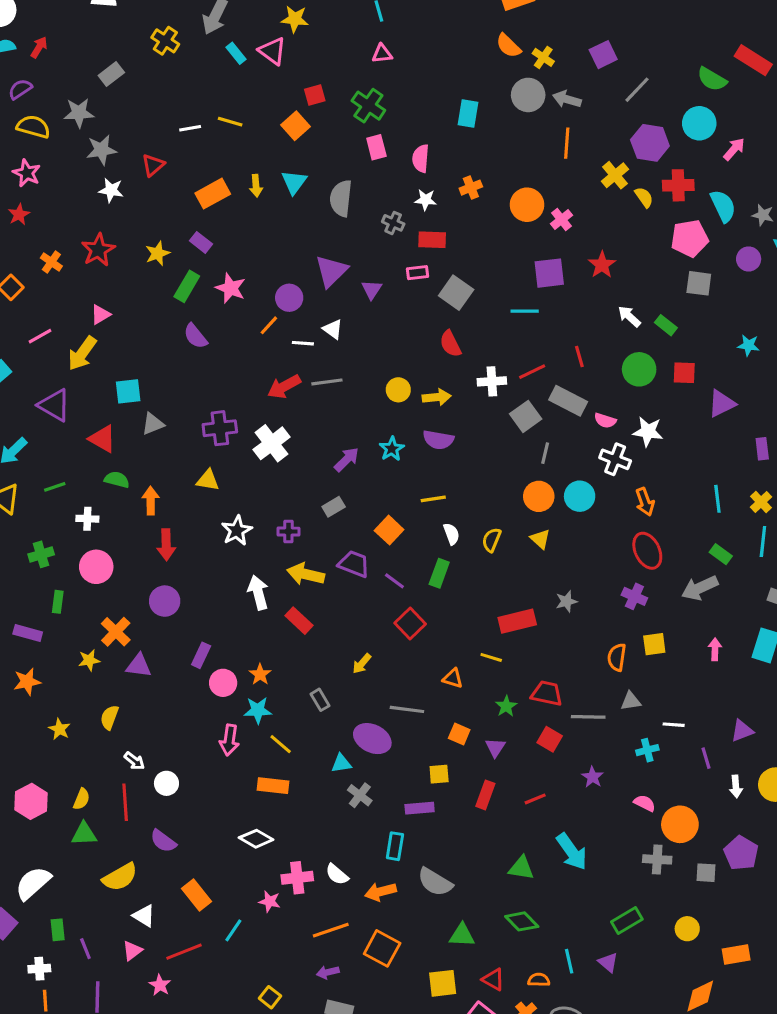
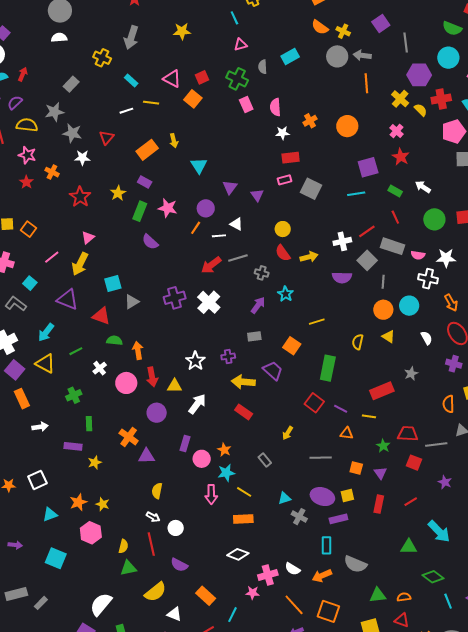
pink triangle: (272, 51) -> (172, 79), moved
cyan rectangle: (236, 53) -> (131, 80), moved
gray line: (637, 90) -> (406, 42), turned -42
cyan rectangle: (468, 113) -> (290, 57), moved, turned 60
gray star: (101, 150) -> (72, 133), turned 30
cyan triangle: (294, 182) -> (199, 166), moved
gray semicircle: (341, 198) -> (263, 67), moved, size x0.6
pink cross: (561, 219) -> (397, 131), moved
gray cross: (393, 223) -> (262, 273), moved
orange cross: (51, 262) -> (52, 172), moved
purple triangle: (331, 271) -> (230, 187), size x0.7
green rectangle: (666, 325) -> (395, 191), moved
red semicircle: (450, 344) -> (283, 253), moved
yellow circle: (398, 390) -> (283, 229), moved
purple semicircle: (438, 440) -> (342, 277), moved
yellow triangle: (208, 480) -> (174, 386), moved
gray rectangle: (334, 507) -> (254, 336), turned 32
white cross: (87, 519) -> (100, 368), turned -32
white semicircle: (451, 534) -> (427, 338), moved
purple trapezoid: (354, 564) -> (273, 371), turned 30
pink circle: (96, 567) -> (126, 383), moved
green rectangle: (439, 573) -> (328, 368), size x1.4
purple line: (394, 581) -> (341, 409), moved
white arrow: (258, 593) -> (197, 404), moved, turned 60
yellow star: (89, 660) -> (95, 462), moved
orange star: (27, 682) -> (78, 502), moved
yellow semicircle: (109, 717) -> (157, 491), moved
purple ellipse: (372, 739) -> (322, 497), moved
pink hexagon: (31, 801) -> (91, 533), moved
green diamond: (522, 921) -> (433, 577), moved
orange line: (331, 930) -> (294, 605), turned 75
orange semicircle: (539, 980) -> (404, 597), moved

